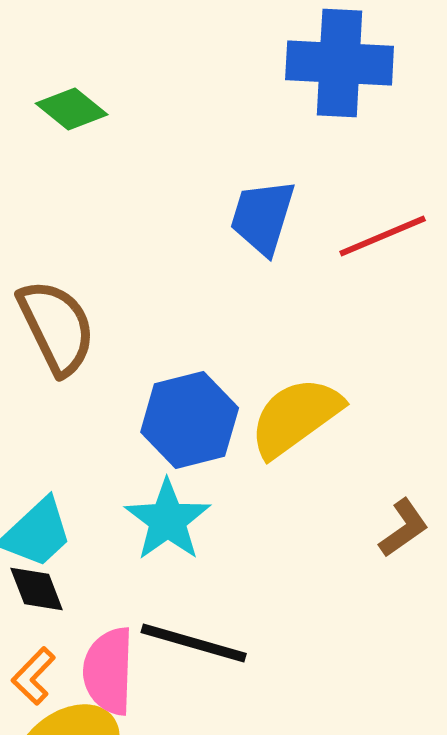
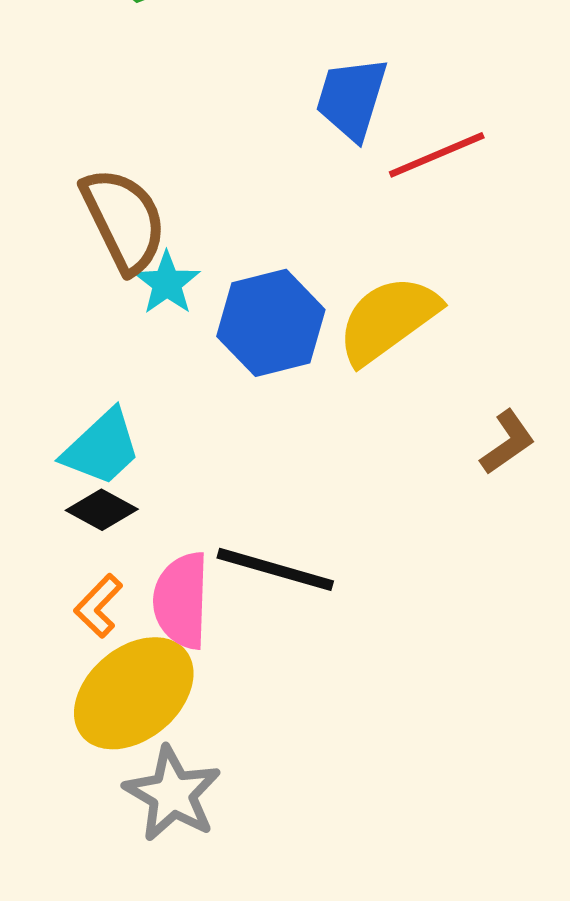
red line: (383, 236) -> (437, 155), moved
cyan star: (168, 520) -> (167, 283), moved, size x0.7
black diamond: (37, 589) -> (102, 510), turned -40

